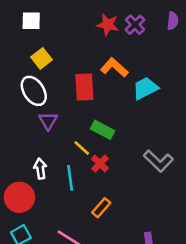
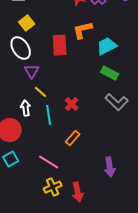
orange L-shape: (114, 68) -> (83, 30), turned -55
green rectangle: (103, 130) -> (110, 73), moved
yellow line: (82, 148) -> (41, 92), moved

